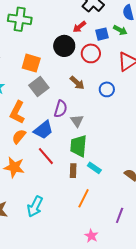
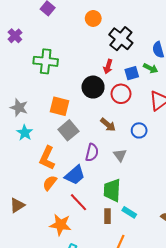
red arrow: (79, 27) -> (108, 67), turned -32
gray triangle: (77, 121) -> (120, 155), moved
orange star: (14, 167) -> (61, 225), moved

